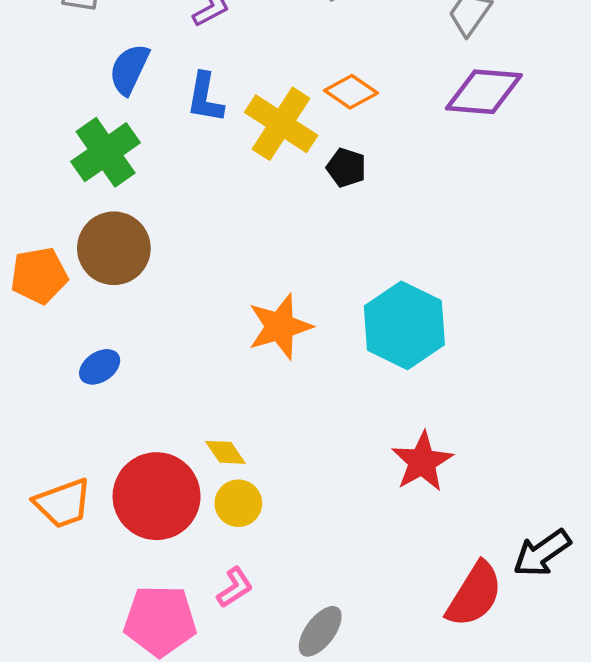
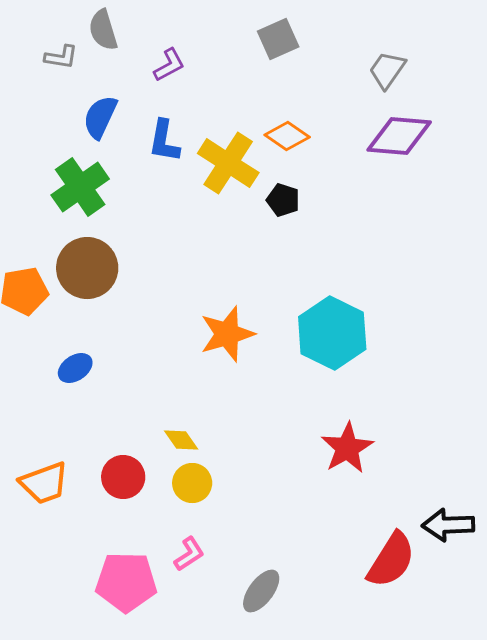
red circle: (157, 496) -> (123, 477), size x0.6
black arrow: (542, 553) -> (448, 525), turned 33

